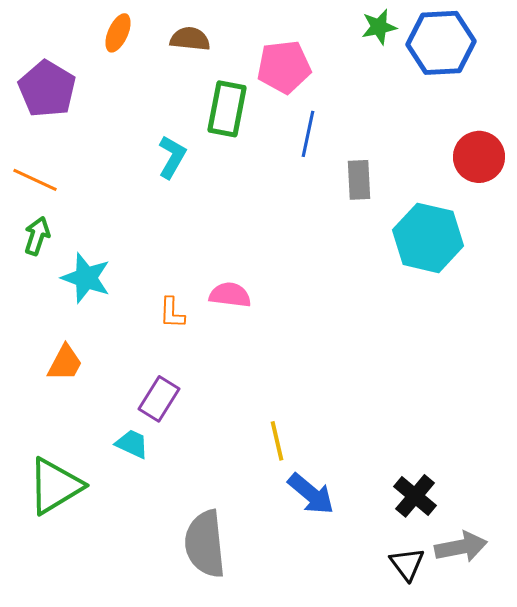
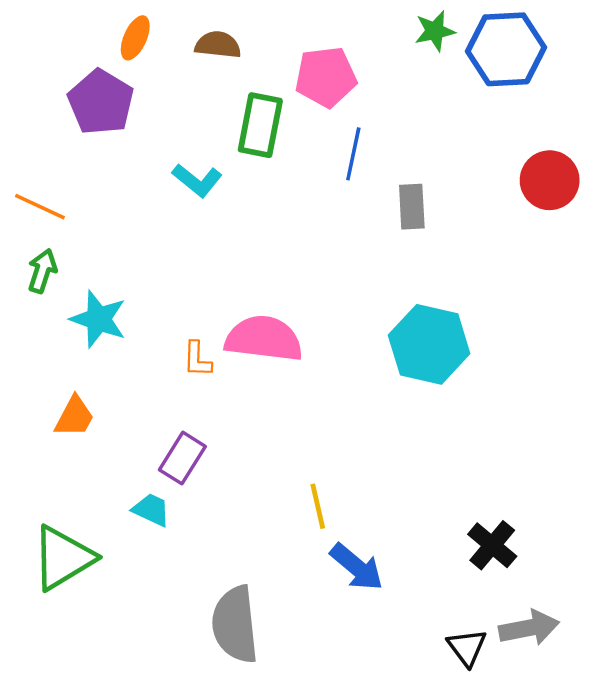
purple pentagon: (47, 89) -> (101, 102), moved
cyan L-shape: (172, 157) -> (197, 180), turned 99
cyan hexagon: (428, 238) -> (429, 344), moved
pink semicircle: (230, 295) -> (264, 339), size x1.6
black cross: (415, 496) -> (492, 545), moved

